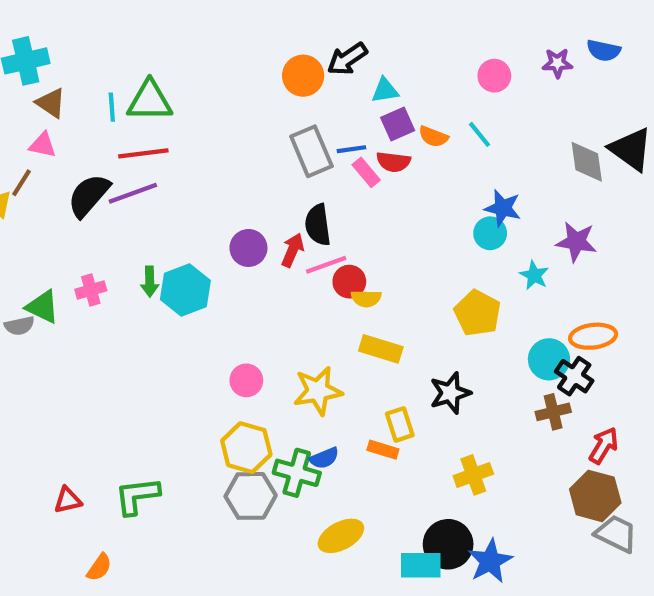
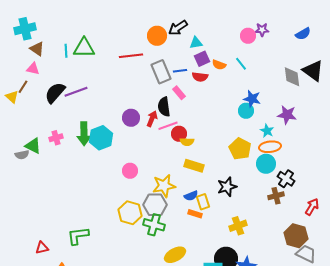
blue semicircle: (604, 50) -> (303, 34), moved, turned -42
purple star: (557, 63) -> (262, 30), moved
red line: (143, 153) -> (131, 56), moved
pink rectangle: (366, 172) -> (179, 93), moved
green arrow: (150, 282) -> (84, 134), size x1.6
orange ellipse: (593, 336) -> (270, 147), moved
cyan circle: (549, 359) -> (266, 164), moved
pink circle: (246, 380) -> (130, 171), moved
red arrow: (604, 445) -> (312, 207), moved
blue semicircle: (324, 458) -> (191, 196), moved
gray hexagon: (251, 496) -> (155, 205), moved
red triangle: (68, 500) -> (42, 248), moved

